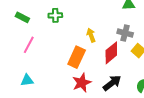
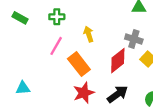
yellow arrow: (91, 35) -> (89, 34), moved
pink line: (29, 45) -> (56, 46), moved
orange rectangle: (77, 57) -> (79, 64), turned -65

